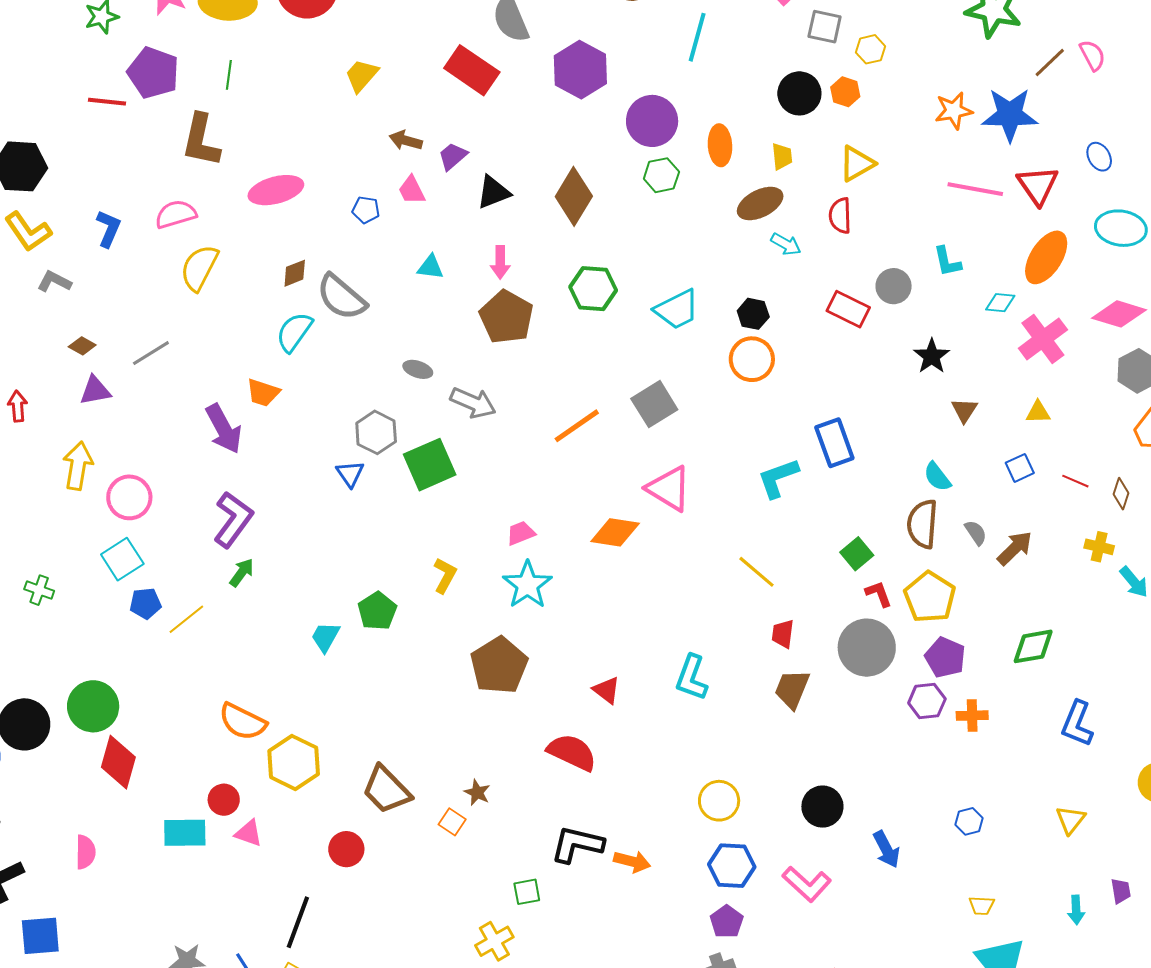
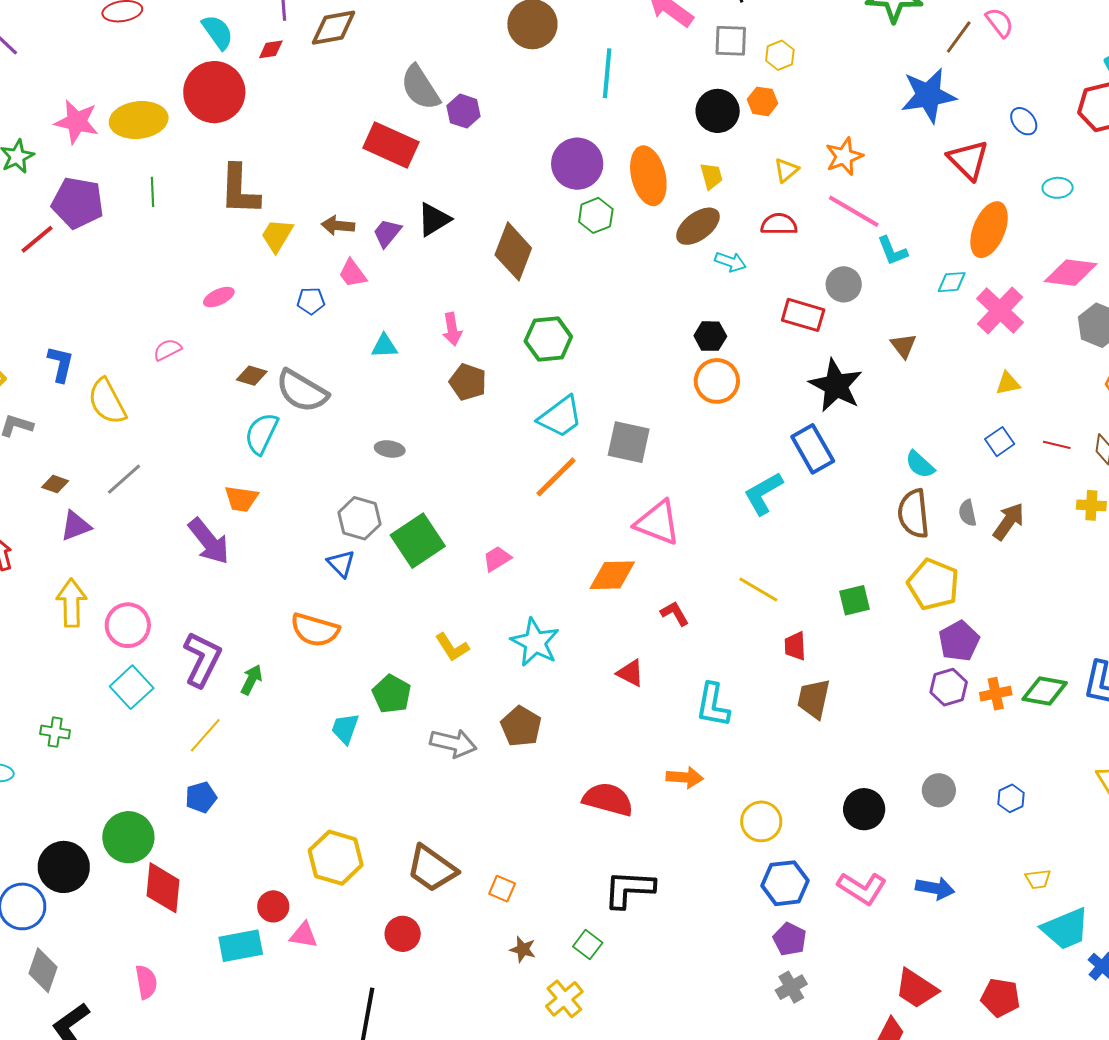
purple hexagon: (580, 70) -> (464, 111), moved, size x0.6
yellow trapezoid: (362, 75) -> (277, 235), moved
red line: (107, 102) -> (37, 239), turned -36
orange star: (954, 111) -> (844, 156), moved
brown L-shape: (201, 140) -> (239, 190), moved
orange ellipse: (720, 145) -> (648, 176), size x1.4
yellow triangle: (857, 164) -> (786, 170), size x0.7
pink line: (975, 189) -> (854, 211), moved, turned 30
pink ellipse: (276, 190) -> (219, 297), size x0.6
black triangle: (493, 192) -> (434, 219), moved
pink semicircle: (176, 214) -> (167, 350), moved, size x0.7
red semicircle: (840, 216) -> (779, 224), turned 102
cyan ellipse: (1121, 228) -> (1058, 188), size x0.6
yellow semicircle: (199, 268) -> (107, 401), moved, turned -45
brown diamond: (295, 273) -> (252, 376), turned 48
cyan trapezoid: (677, 309) -> (560, 417), moved
brown pentagon: (506, 317) -> (468, 382), size x0.7
black star: (932, 356) -> (836, 386), moved, size x1.5
gray arrow: (473, 403) -> (453, 743), moved
gray square: (654, 404) -> (629, 442), turned -36
brown triangle: (964, 410) -> (903, 346), moved
purple L-shape: (233, 519) -> (202, 659), moved
pink trapezoid: (521, 533) -> (497, 559), moved
gray semicircle: (976, 533) -> (967, 513), turned -148
green square: (857, 554) -> (855, 600), moved, turned 36
yellow L-shape: (445, 575) -> (452, 647), turned 129
red L-shape: (879, 594) -> (675, 613), moved
blue pentagon: (145, 603) -> (201, 797), moved
green diamond: (1033, 646) -> (1045, 691), moved, turned 30
gray circle: (867, 648) -> (939, 790), moved, size x0.6
purple pentagon: (945, 657) -> (959, 641), turned 30
brown pentagon: (499, 665) -> (521, 726), size x0.7
red triangle: (606, 690) -> (630, 673), moved
orange semicircle: (243, 722) -> (315, 630), moved
brown star: (477, 793) -> (523, 949), moved
blue arrow: (886, 849) -> (935, 888), moved, turned -42
orange arrow: (632, 861) -> (685, 777), moved
green square: (527, 892) -> (588, 945), turned -32

